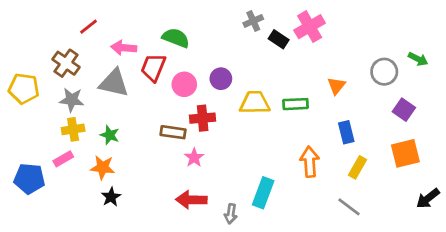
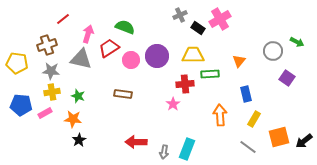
pink arrow: (124, 48) -> (88, 34), turned 102
brown cross: (66, 63) -> (47, 45), turned 36
red trapezoid: (153, 67) -> (109, 48), turned 35
purple circle: (221, 79) -> (157, 56), size x1.5
yellow trapezoid: (255, 103) -> (193, 55), moved
red cross: (203, 118) -> (185, 84), moved
orange square: (405, 153) -> (279, 137), moved
pink star: (194, 158) -> (173, 104), moved
blue pentagon: (29, 179) -> (21, 105), moved
cyan rectangle: (263, 193) -> (187, 149), moved

